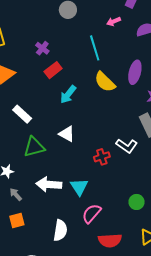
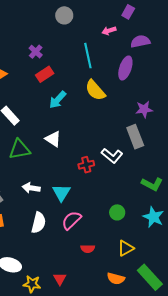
purple ellipse: (135, 72) -> (125, 68), moved
white arrow: (49, 184) -> (31, 188), size x0.7
white semicircle: (60, 230) -> (39, 223), moved
red semicircle: (110, 240) -> (88, 249), size x0.6

